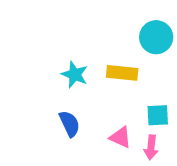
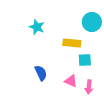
cyan star: (75, 75) -> (37, 27), moved
cyan square: (158, 115) -> (85, 60), moved

